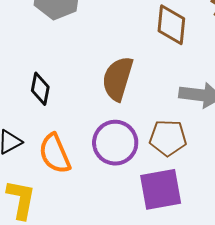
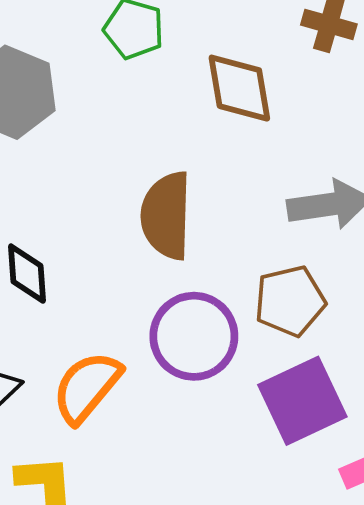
orange semicircle: (55, 154) -> (87, 387), turned 78

